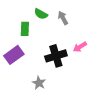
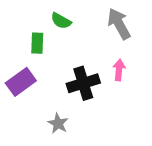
gray arrow: (63, 18) -> (119, 24), moved, size x1.5
pink arrow: (80, 47) -> (119, 70), turned 128

